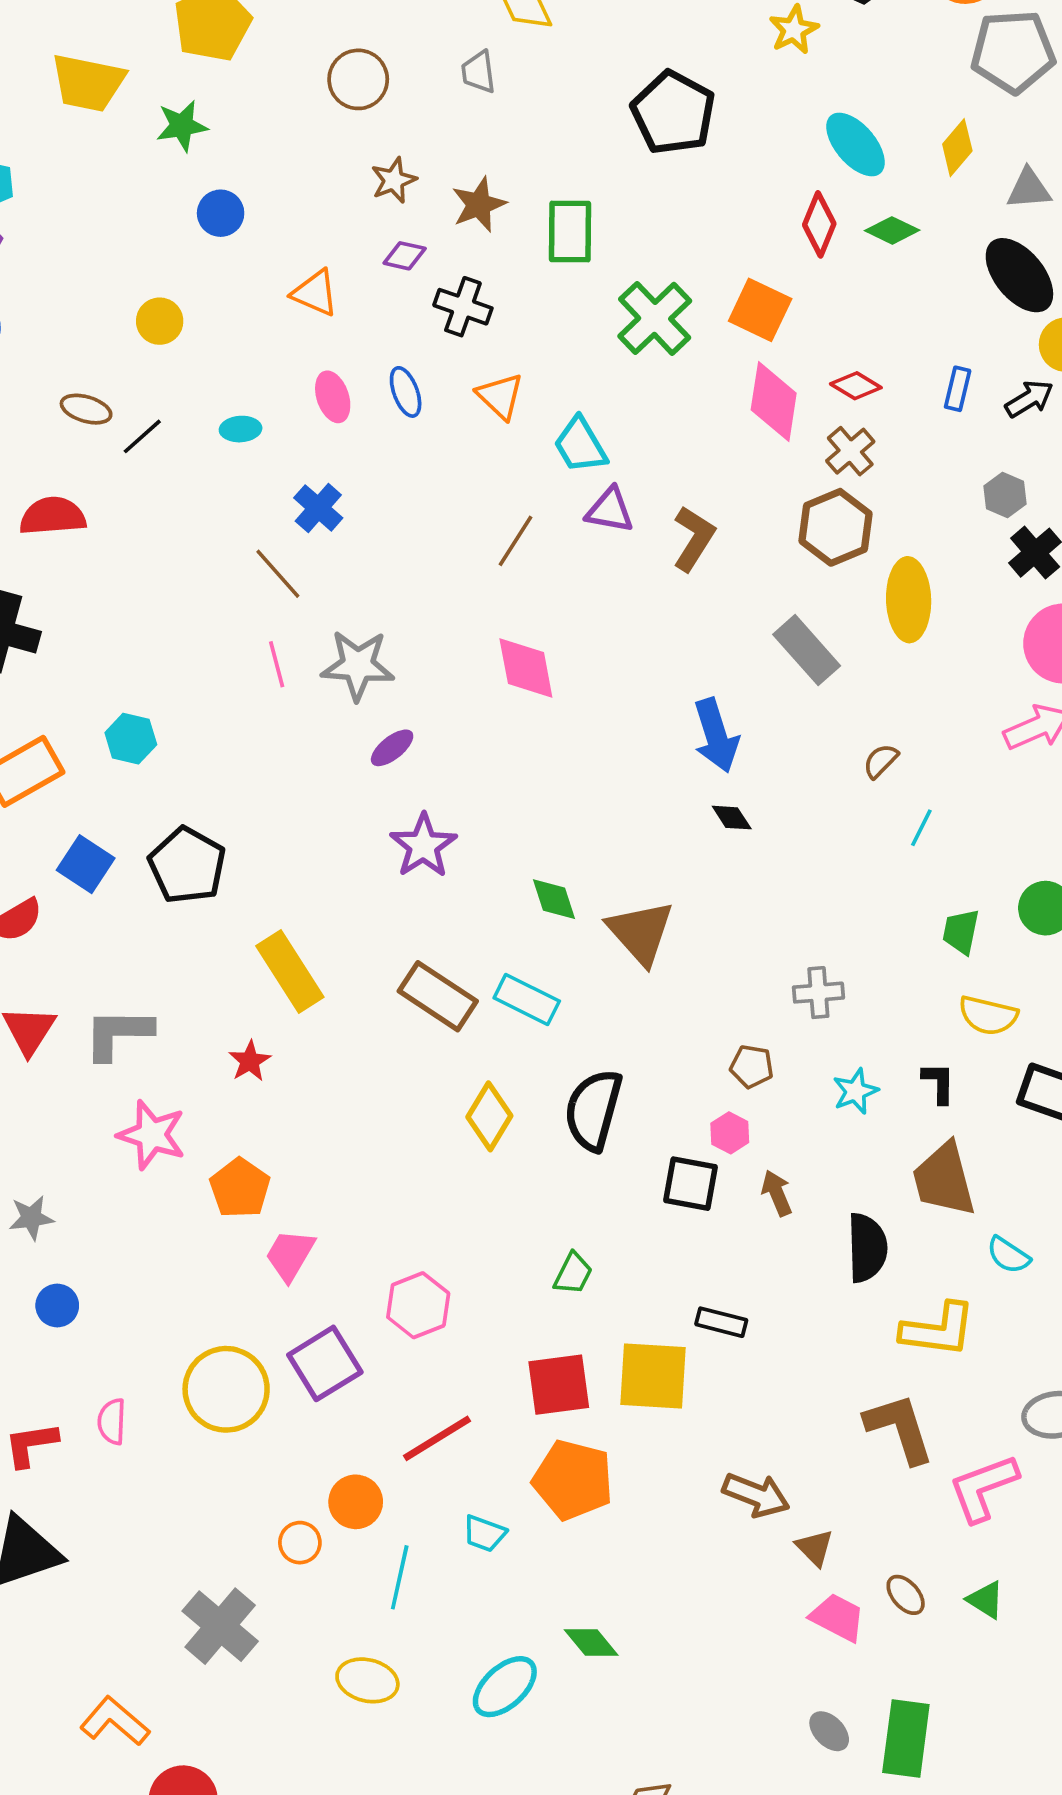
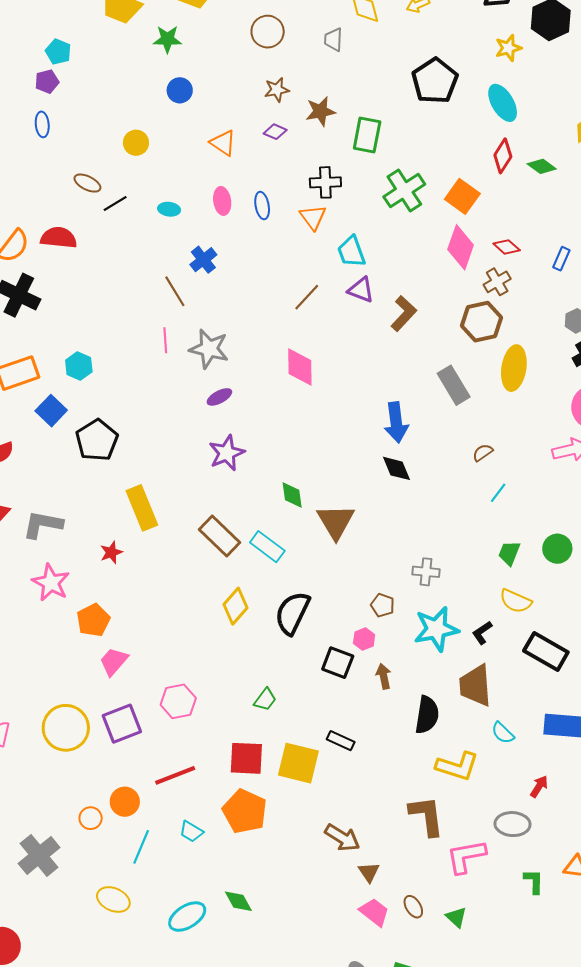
cyan ellipse: (855, 144) -> (503, 103), moved
black cross: (463, 307) -> (325, 182), moved, turned -32
black diamond: (732, 818) -> (396, 468), size x1.4
blue square: (86, 864) -> (51, 411), moved
black L-shape: (939, 1083) -> (482, 633), turned -135
cyan star: (855, 1091) -> (436, 629), size x1.8

